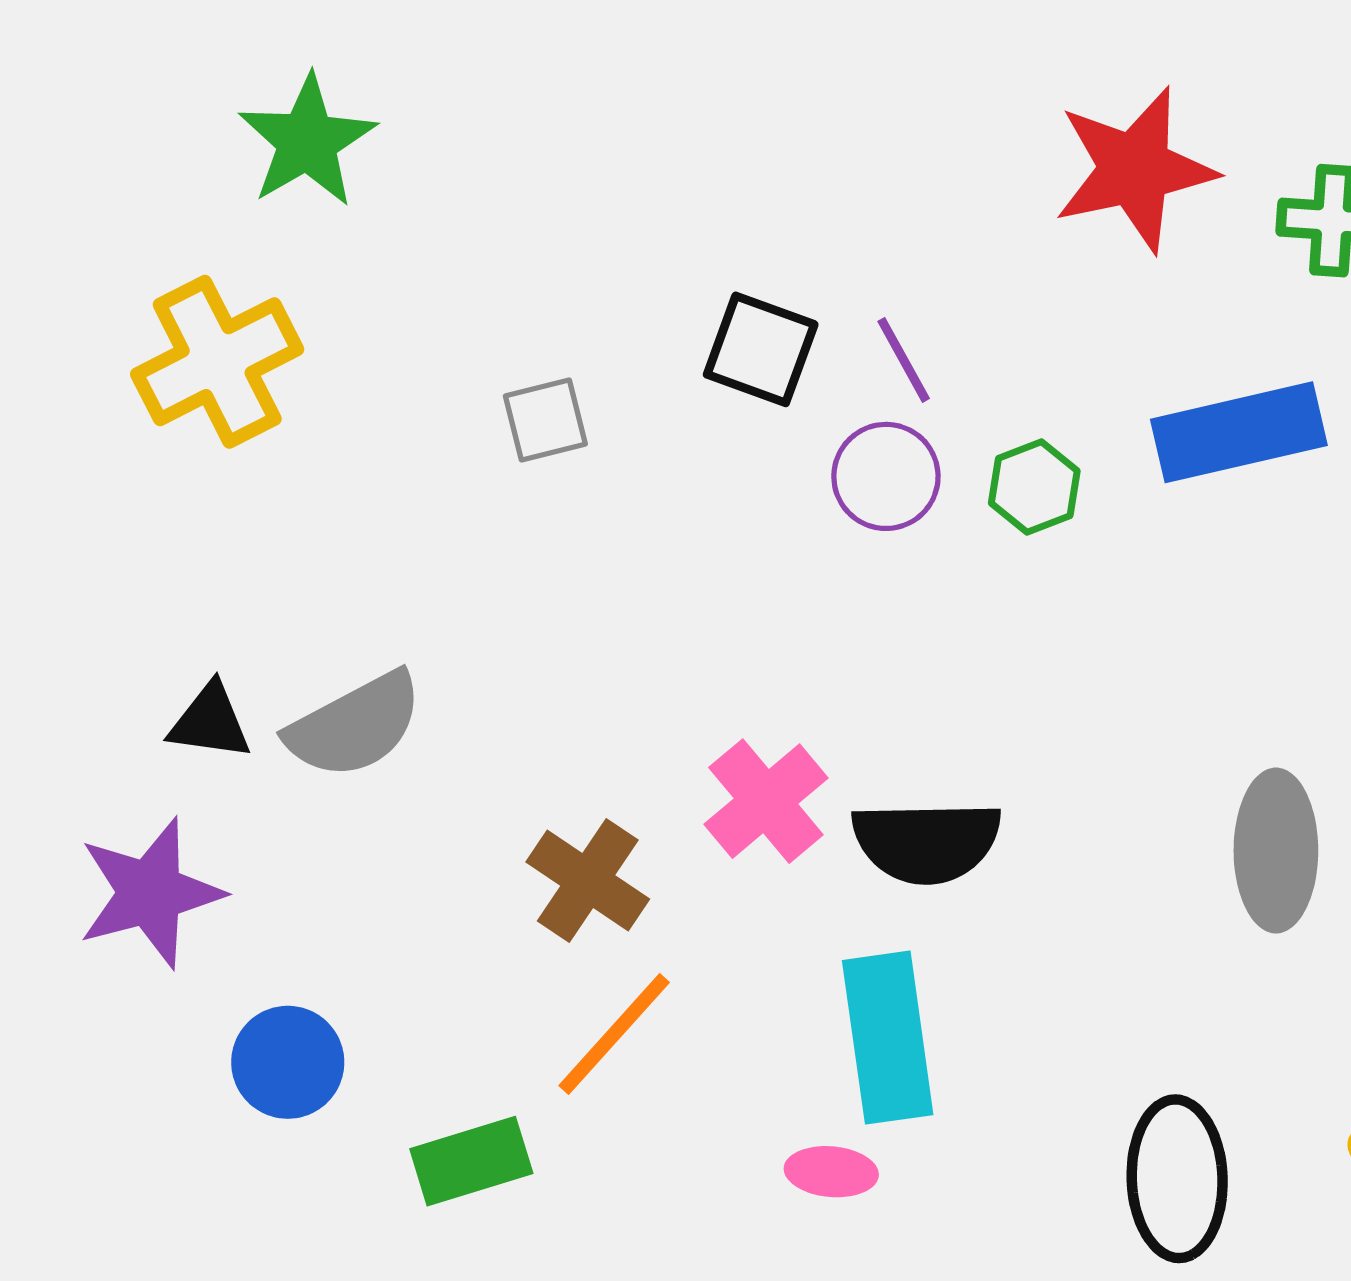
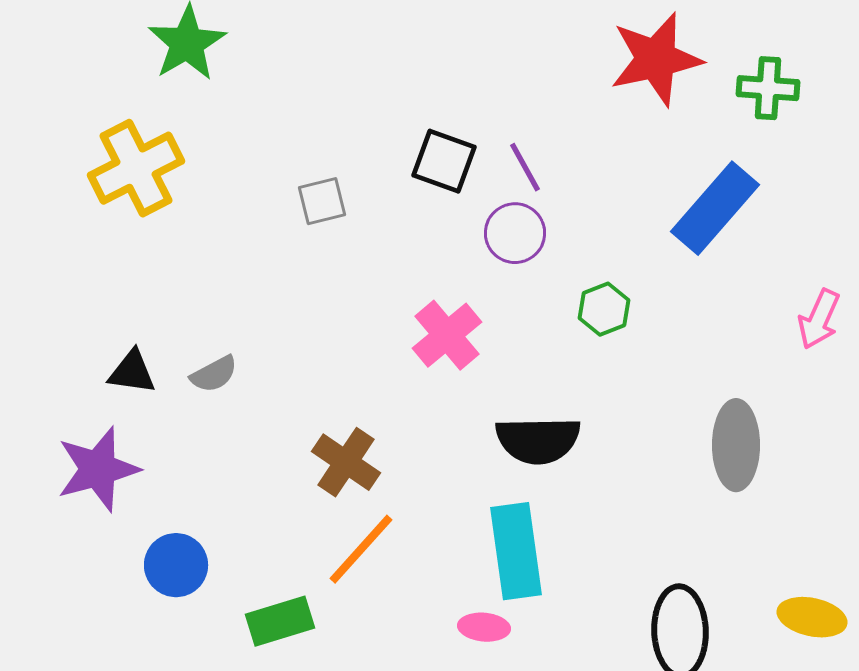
blue rectangle: (1239, 432) -> (715, 208), turned -36
green hexagon: (1034, 487) -> (604, 309), moved
gray semicircle: (355, 725) -> (214, 374), size x0.6
pink cross: (766, 801) -> (447, 335), moved

